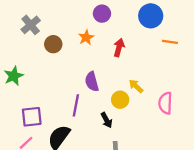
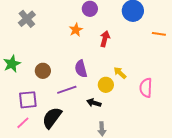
orange line: (170, 42) -> (159, 34), moved
brown circle: (53, 44) -> (43, 71), moved
purple line: (76, 105) -> (67, 90), turned 60
black arrow: (107, 120) -> (94, 103), turned 136

